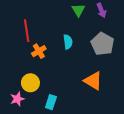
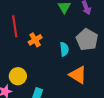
cyan semicircle: (68, 42) -> (64, 49), moved
orange cross: (39, 51) -> (35, 40), moved

